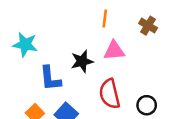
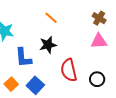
orange line: (105, 19) -> (51, 18), moved, turned -56
pink triangle: (114, 51) -> (99, 41), moved

